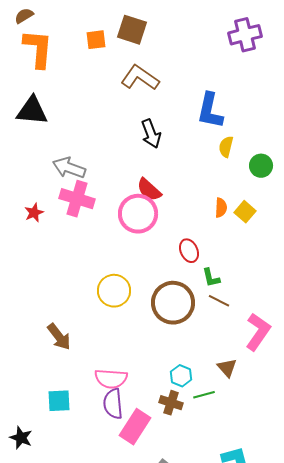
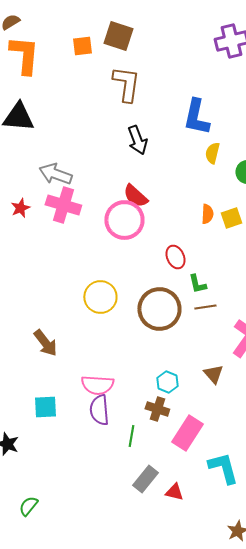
brown L-shape: (140, 78) -> (126, 84), turned 63
yellow square: (245, 212) -> (231, 218), turned 30
red star: (34, 213) -> (20, 208), moved
brown line: (219, 301) -> (205, 307), turned -35
green line: (204, 395) -> (131, 436), moved, turned -65
pink rectangle: (135, 427) -> (187, 433), moved

